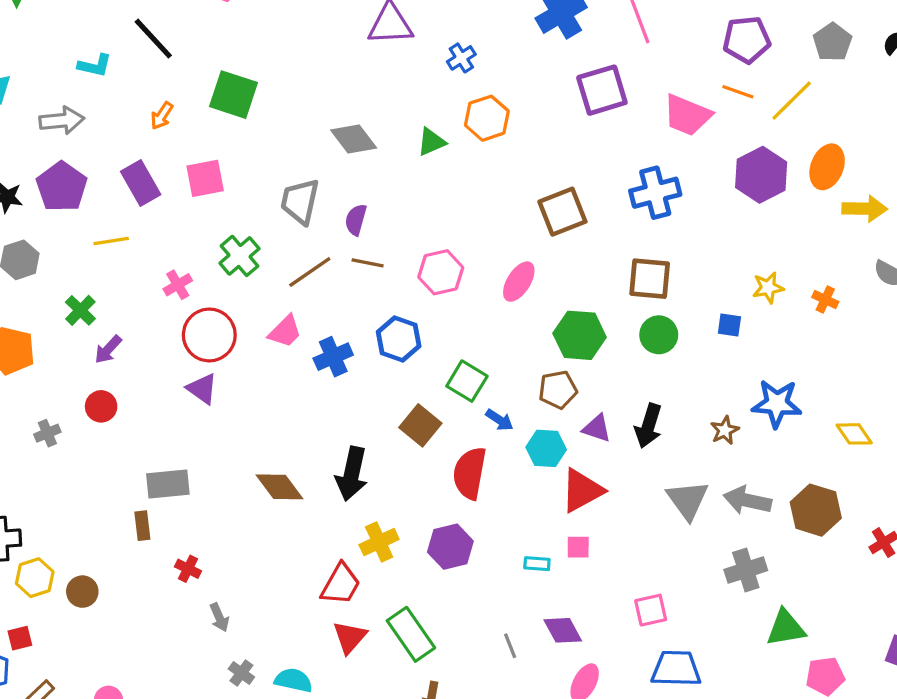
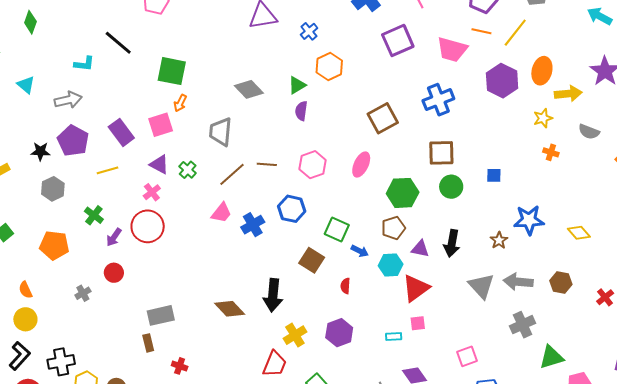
orange arrow: (162, 116) -> (180, 103), moved
purple semicircle: (356, 220) -> (301, 111), moved
green cross: (239, 256) -> (188, 170), size x0.7
yellow star: (768, 288) -> (543, 118), moved
red circle: (209, 335) -> (148, 226), moved
purple triangle: (202, 389) -> (159, 165), moved
red semicircle: (470, 473) -> (345, 286), size x0.5
brown hexagon: (816, 510) -> (561, 283), size x0.7

